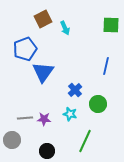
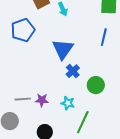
blue line: (106, 66) -> (104, 37), moved
blue triangle: (43, 72) -> (63, 49), moved
cyan star: (70, 114) -> (68, 103), moved

